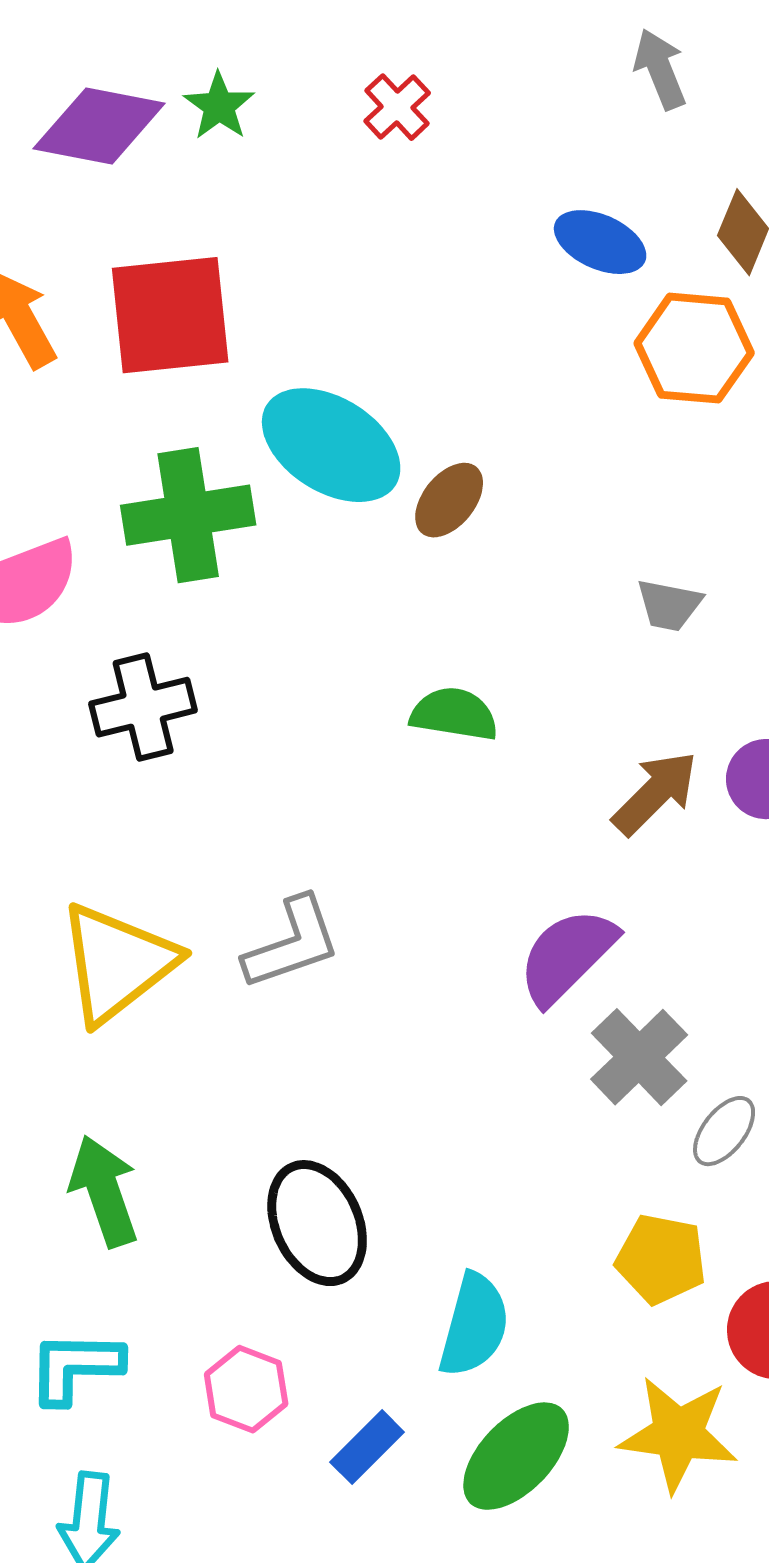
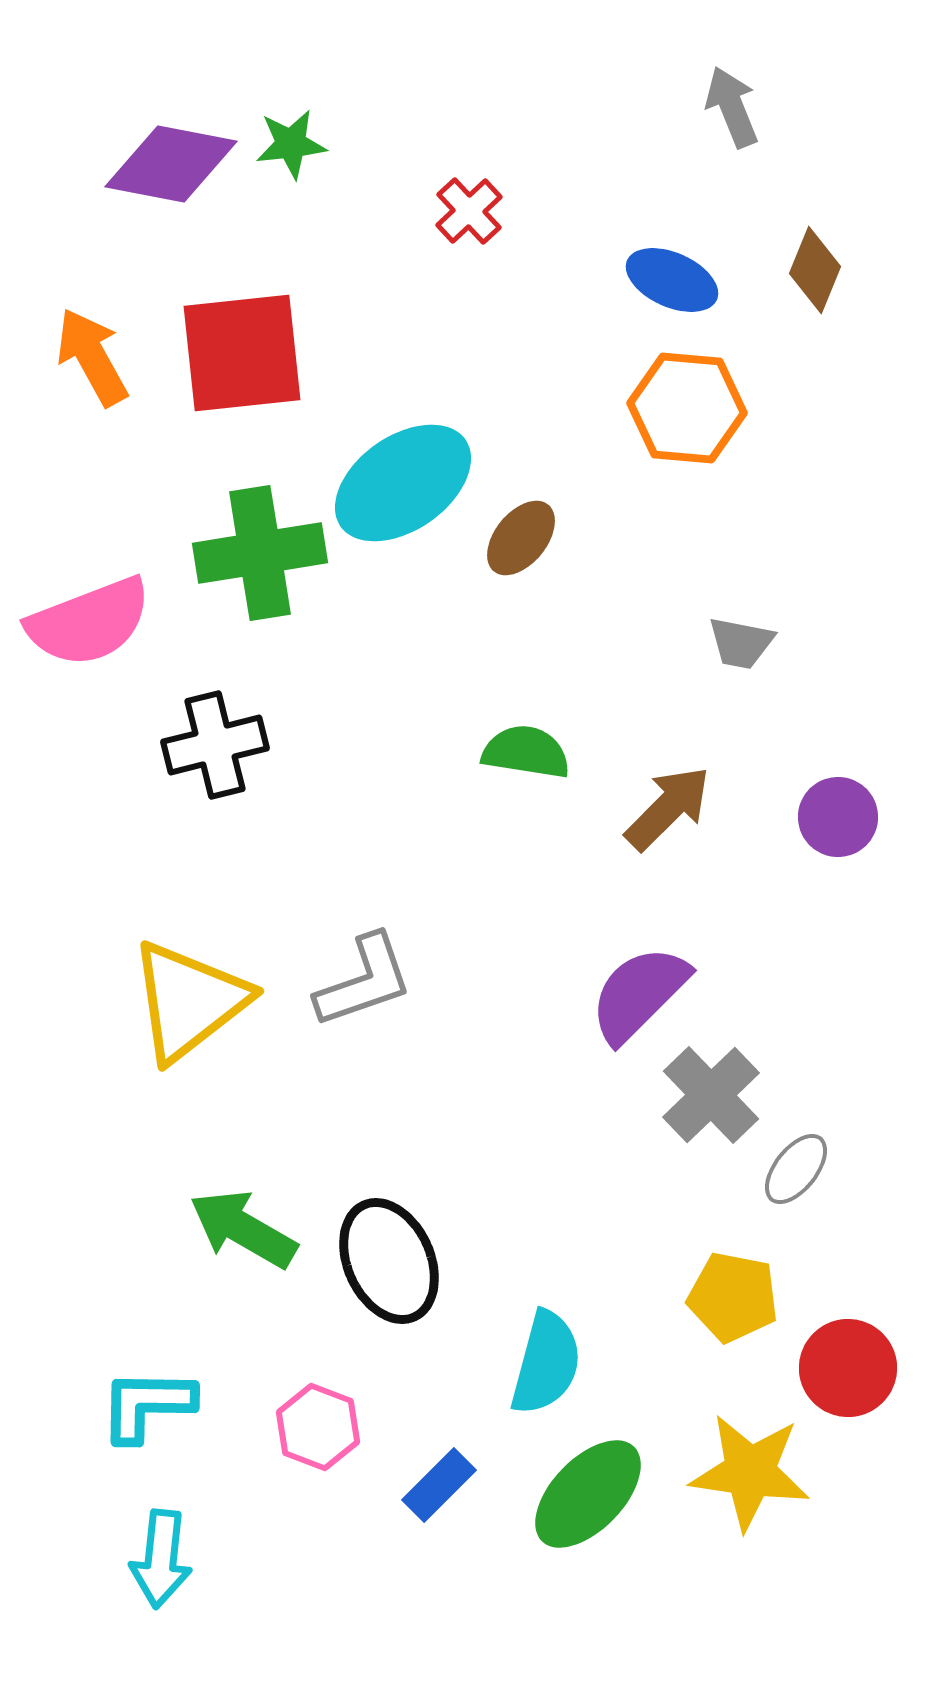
green star: (219, 106) -> (291, 144), turned 30
red cross: (397, 107) -> (469, 211), moved
orange hexagon: (694, 348) -> (687, 408), moved
cyan ellipse: (331, 445) -> (403, 483), turned -67
brown arrow: (655, 793) -> (668, 808), moved
green arrow: (104, 1191) -> (243, 1229), moved, turned -41

